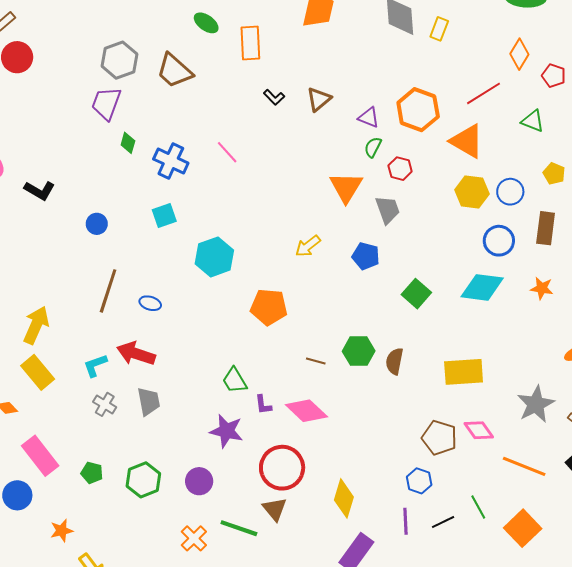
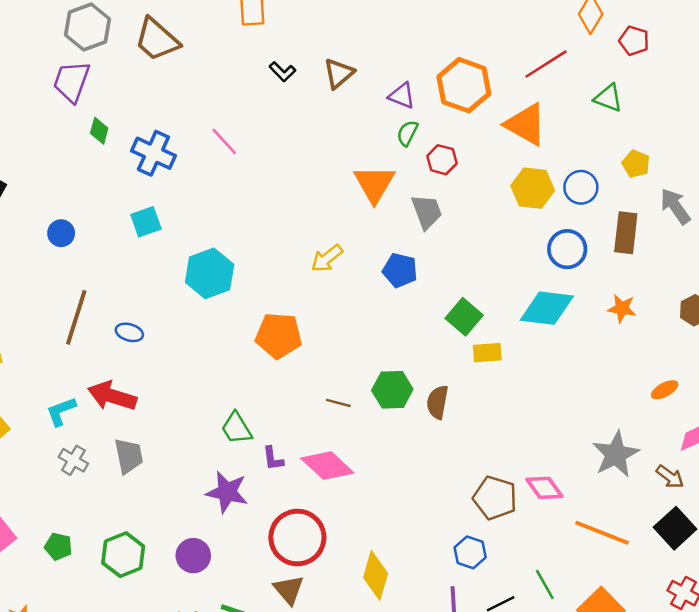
yellow rectangle: (464, 372) -> (487, 353), moved, size x0.6

